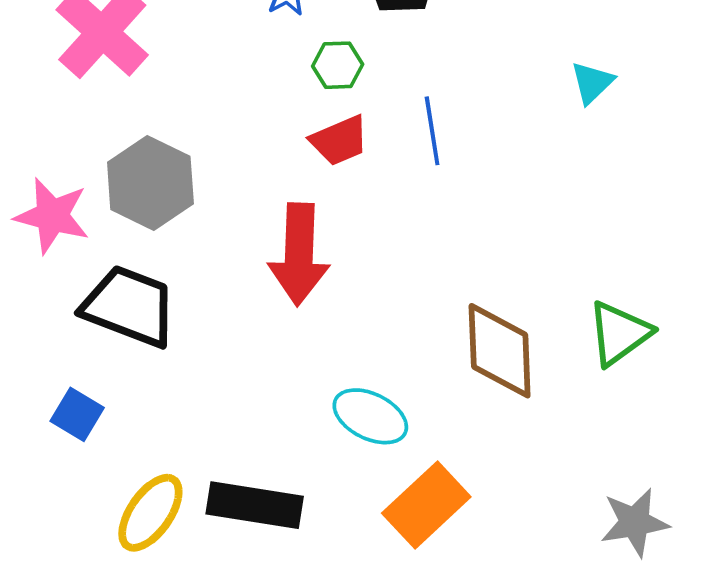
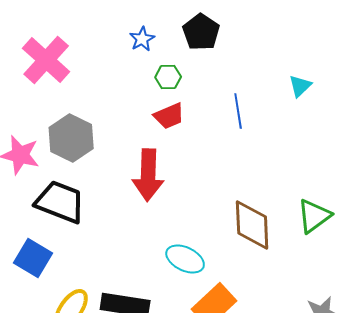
blue line: (432, 131) -> (238, 111), moved
blue square: (77, 414) -> (33, 258), size x1.4

